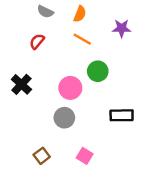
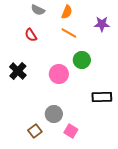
red semicircle: (37, 41) -> (31, 35), turned -72
gray circle: (64, 118) -> (54, 114), moved

